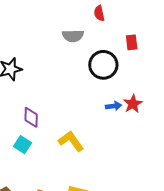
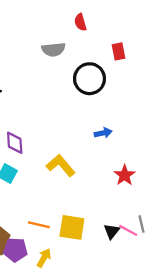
red star: (133, 104) -> (125, 175), moved
blue arrow: (114, 106) -> (103, 133), moved

